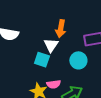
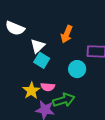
white triangle: (51, 45) -> (38, 46), moved

